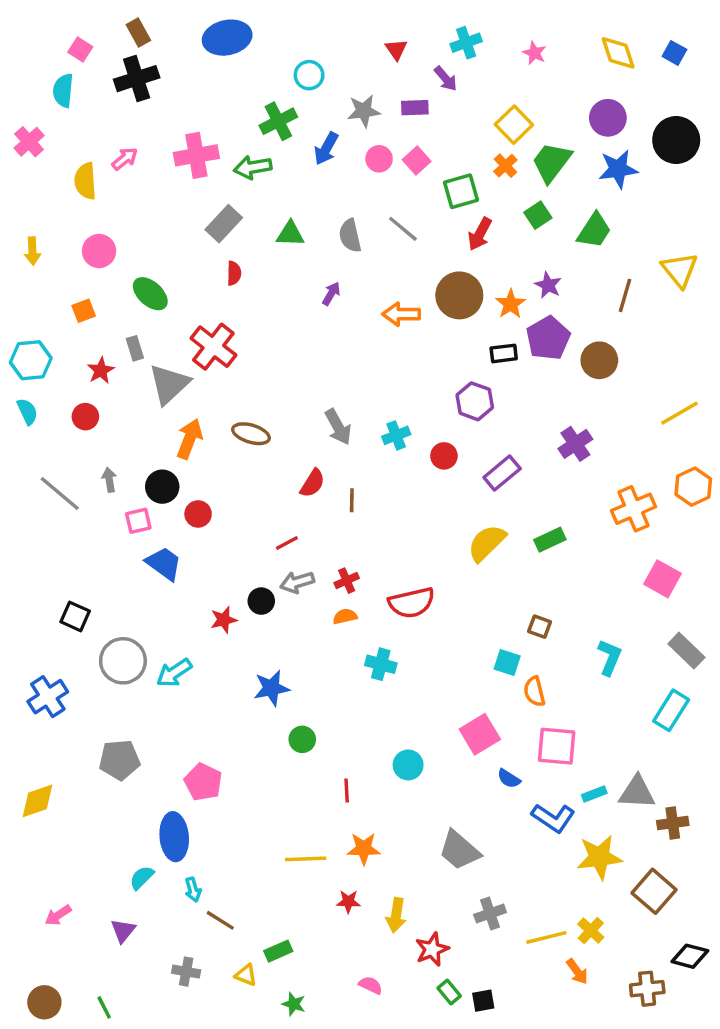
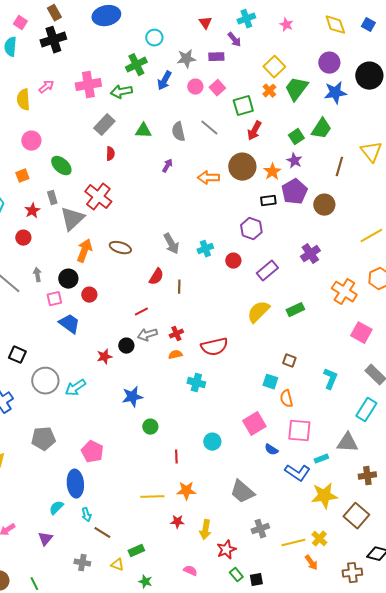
green square: (538, 215) -> (296, 137), moved
orange cross: (633, 509) -> (344, 292), turned -35
gray triangle: (637, 792) -> (347, 443), moved

